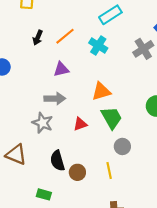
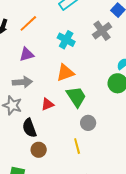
cyan cross: (98, 45) -> (66, 40), moved
black semicircle: (57, 161) -> (29, 128), moved
brown circle: (77, 172) -> (39, 150), moved

